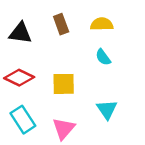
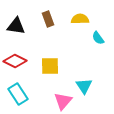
cyan semicircle: (103, 57) -> (98, 38), moved
pink triangle: (64, 129) -> (63, 101), moved

